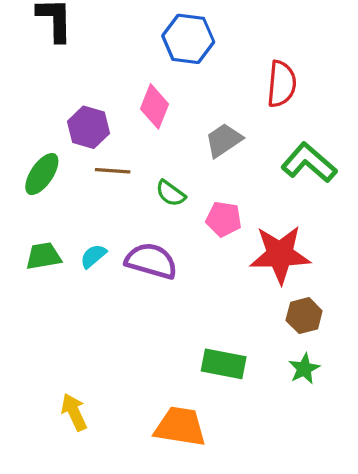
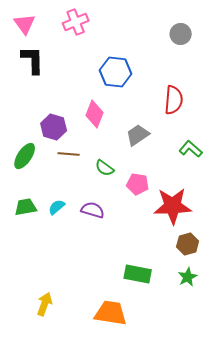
green L-shape: (309, 163) -> (191, 149), size x0.7
purple semicircle: (151, 261) -> (93, 210), size x0.7
yellow arrow: (74, 412) -> (45, 304), turned 45

